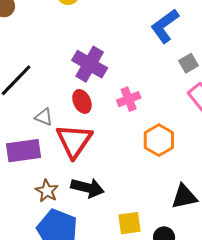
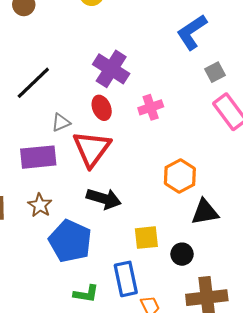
gray triangle: (44, 117) -> (61, 122), turned -48
orange hexagon: (159, 140) -> (180, 176), moved
brown star: (47, 191) -> (40, 205), moved

